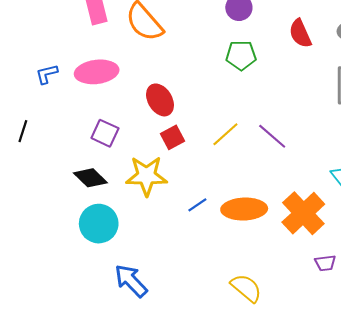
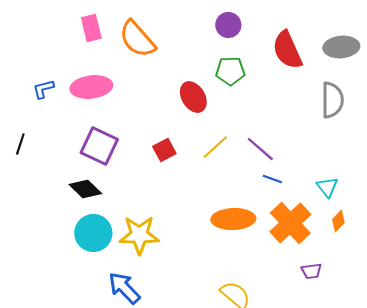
red semicircle: (300, 33) -> (287, 50), size x1.4
red ellipse: (160, 100) -> (193, 97), moved
purple square: (105, 133) -> (99, 146), size x1.4
yellow star: (146, 176) -> (139, 235), moved
blue line: (197, 205) -> (272, 179), moved, turned 54

